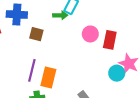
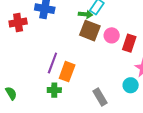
brown square: (36, 34) -> (90, 31), moved, size x1.5
cyan circle: (117, 73) -> (131, 85), moved

